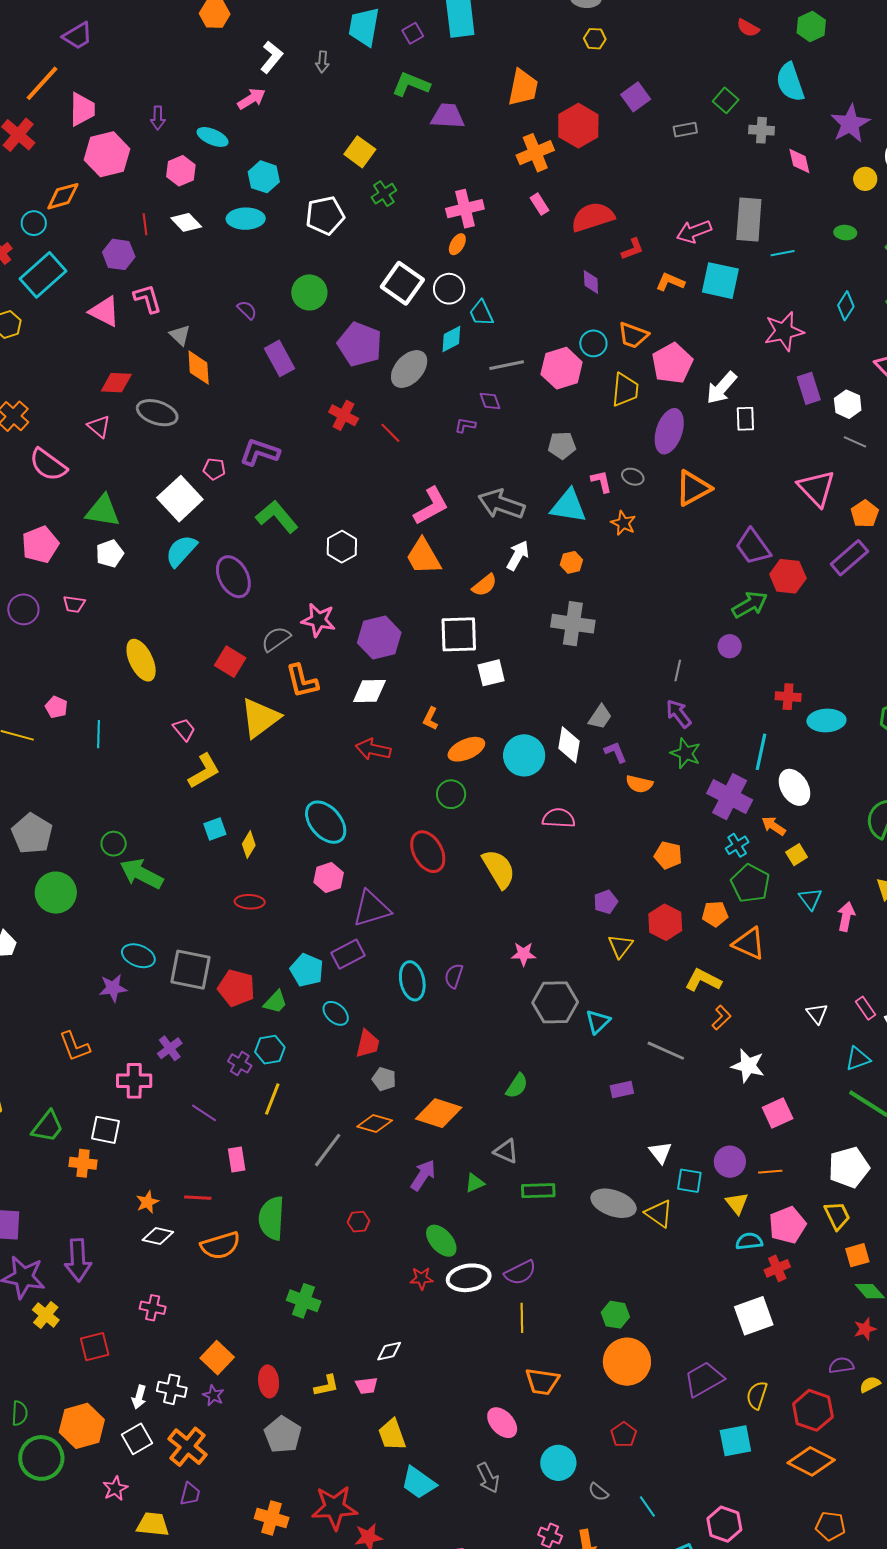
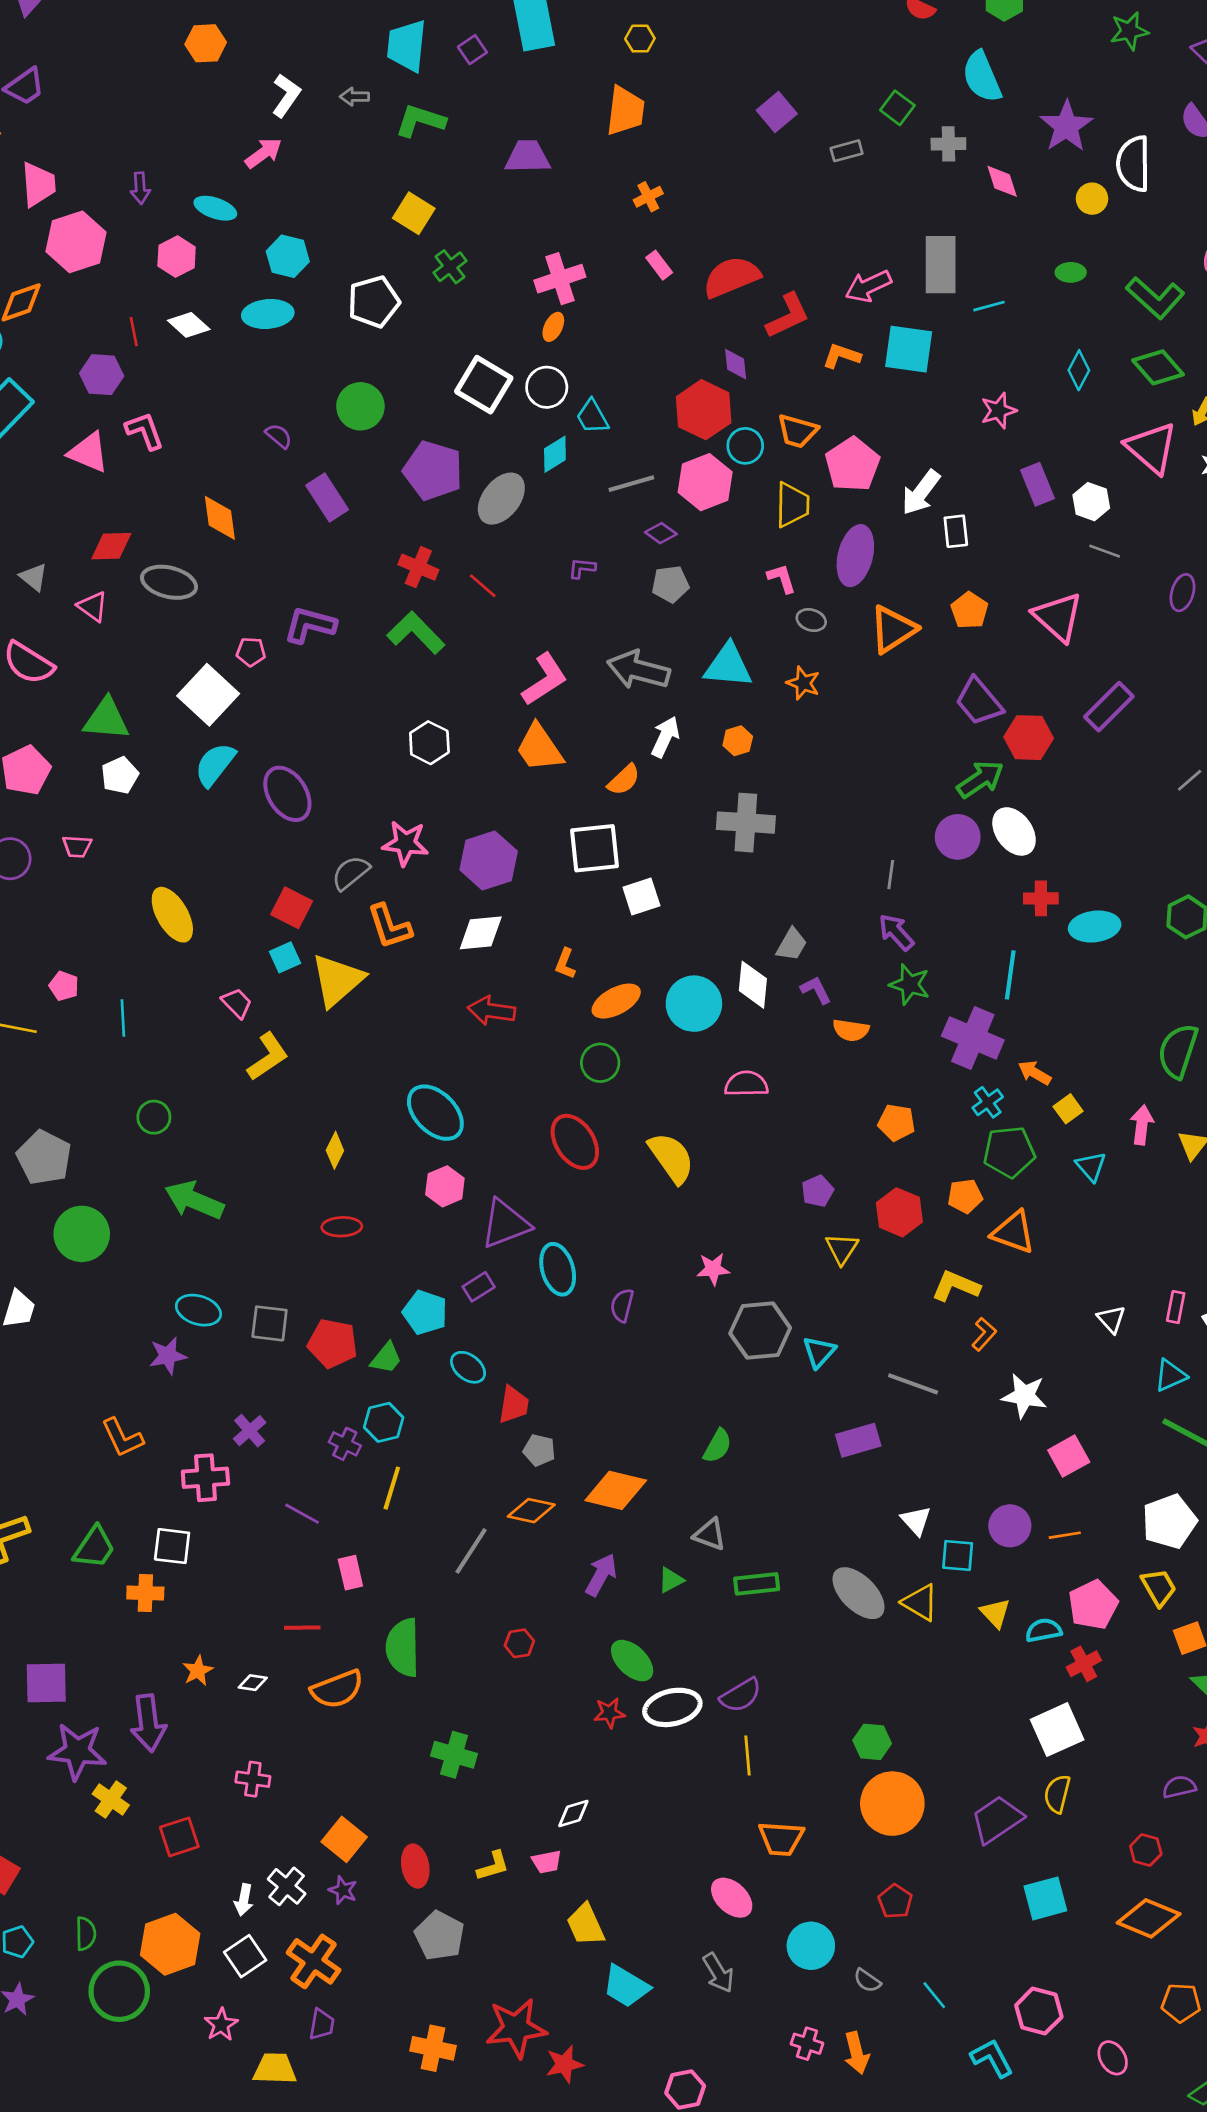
yellow hexagon: (595, 39) -> (640, 39), moved
gray arrow: (322, 62) -> (355, 97), turned 90
green L-shape: (411, 84) -> (420, 121), moved
red hexagon: (578, 126) -> (704, 410), moved
orange cross: (535, 153) -> (648, 197), size x0.6
red L-shape: (632, 249) -> (788, 316), size x1.5
pink star: (784, 331) -> (999, 411), size x0.7
gray triangle: (180, 335) -> (34, 577), moved
purple diamond: (490, 401) -> (661, 533), moved, turned -30
gray pentagon: (562, 445) -> (670, 584), moved
pink L-shape: (601, 481) -> (782, 579), moved
orange pentagon: (865, 514) -> (969, 610), moved
green L-shape: (277, 517) -> (416, 633), moved
purple circle: (730, 646) -> (958, 837), size x1.4
white ellipse: (794, 787) -> (1014, 831), moved
cyan square: (215, 829) -> (285, 957), moved
green circle: (114, 844) -> (154, 1117), moved
green pentagon: (750, 883) -> (1009, 1152), turned -30
pink arrow: (846, 916) -> (1142, 1125), moved
purple rectangle: (348, 954) -> (479, 1287), size x0.7
gray square: (191, 970) -> (270, 1323), size x0.7
cyan ellipse: (412, 981) -> (558, 1269), moved
pink rectangle: (865, 1008) -> (1176, 1307), turned 50
purple rectangle: (622, 1090) -> (858, 1440), size x1.4
orange star: (147, 1202) -> (198, 1671), moved
gray ellipse: (614, 1203) -> (858, 1593), turned 30
yellow triangle: (737, 1203) -> (995, 1613), moved
white diamond: (158, 1236) -> (253, 1683), size x0.7
white cross: (172, 1389) -> (287, 1886), turned 32
yellow semicircle: (757, 1395) -> (1057, 1794), moved
red hexagon: (813, 1410) -> (1146, 1850), size x0.6

